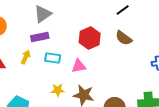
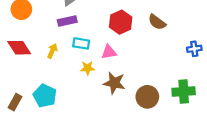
yellow arrow: (26, 57) -> (52, 51), moved
yellow star: (58, 90) -> (88, 68), moved

